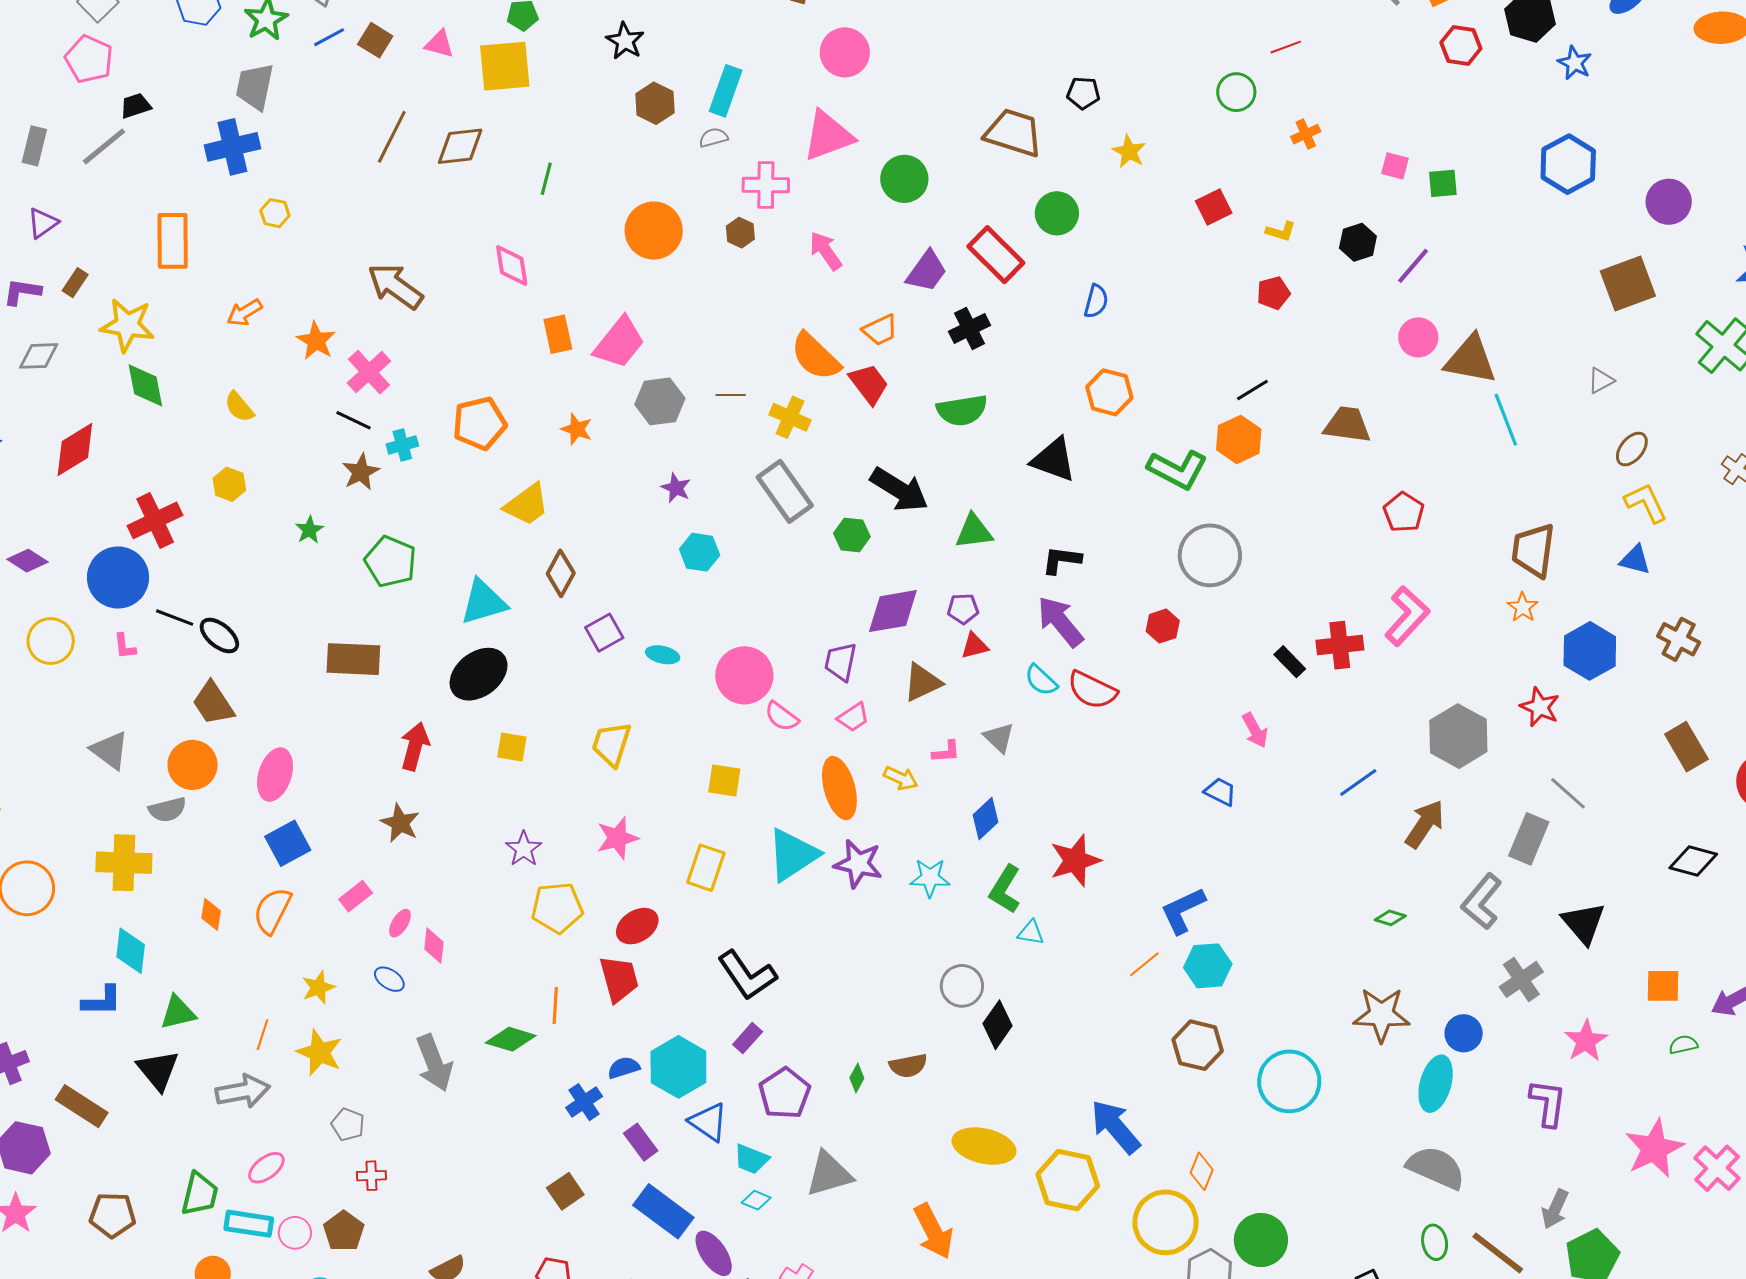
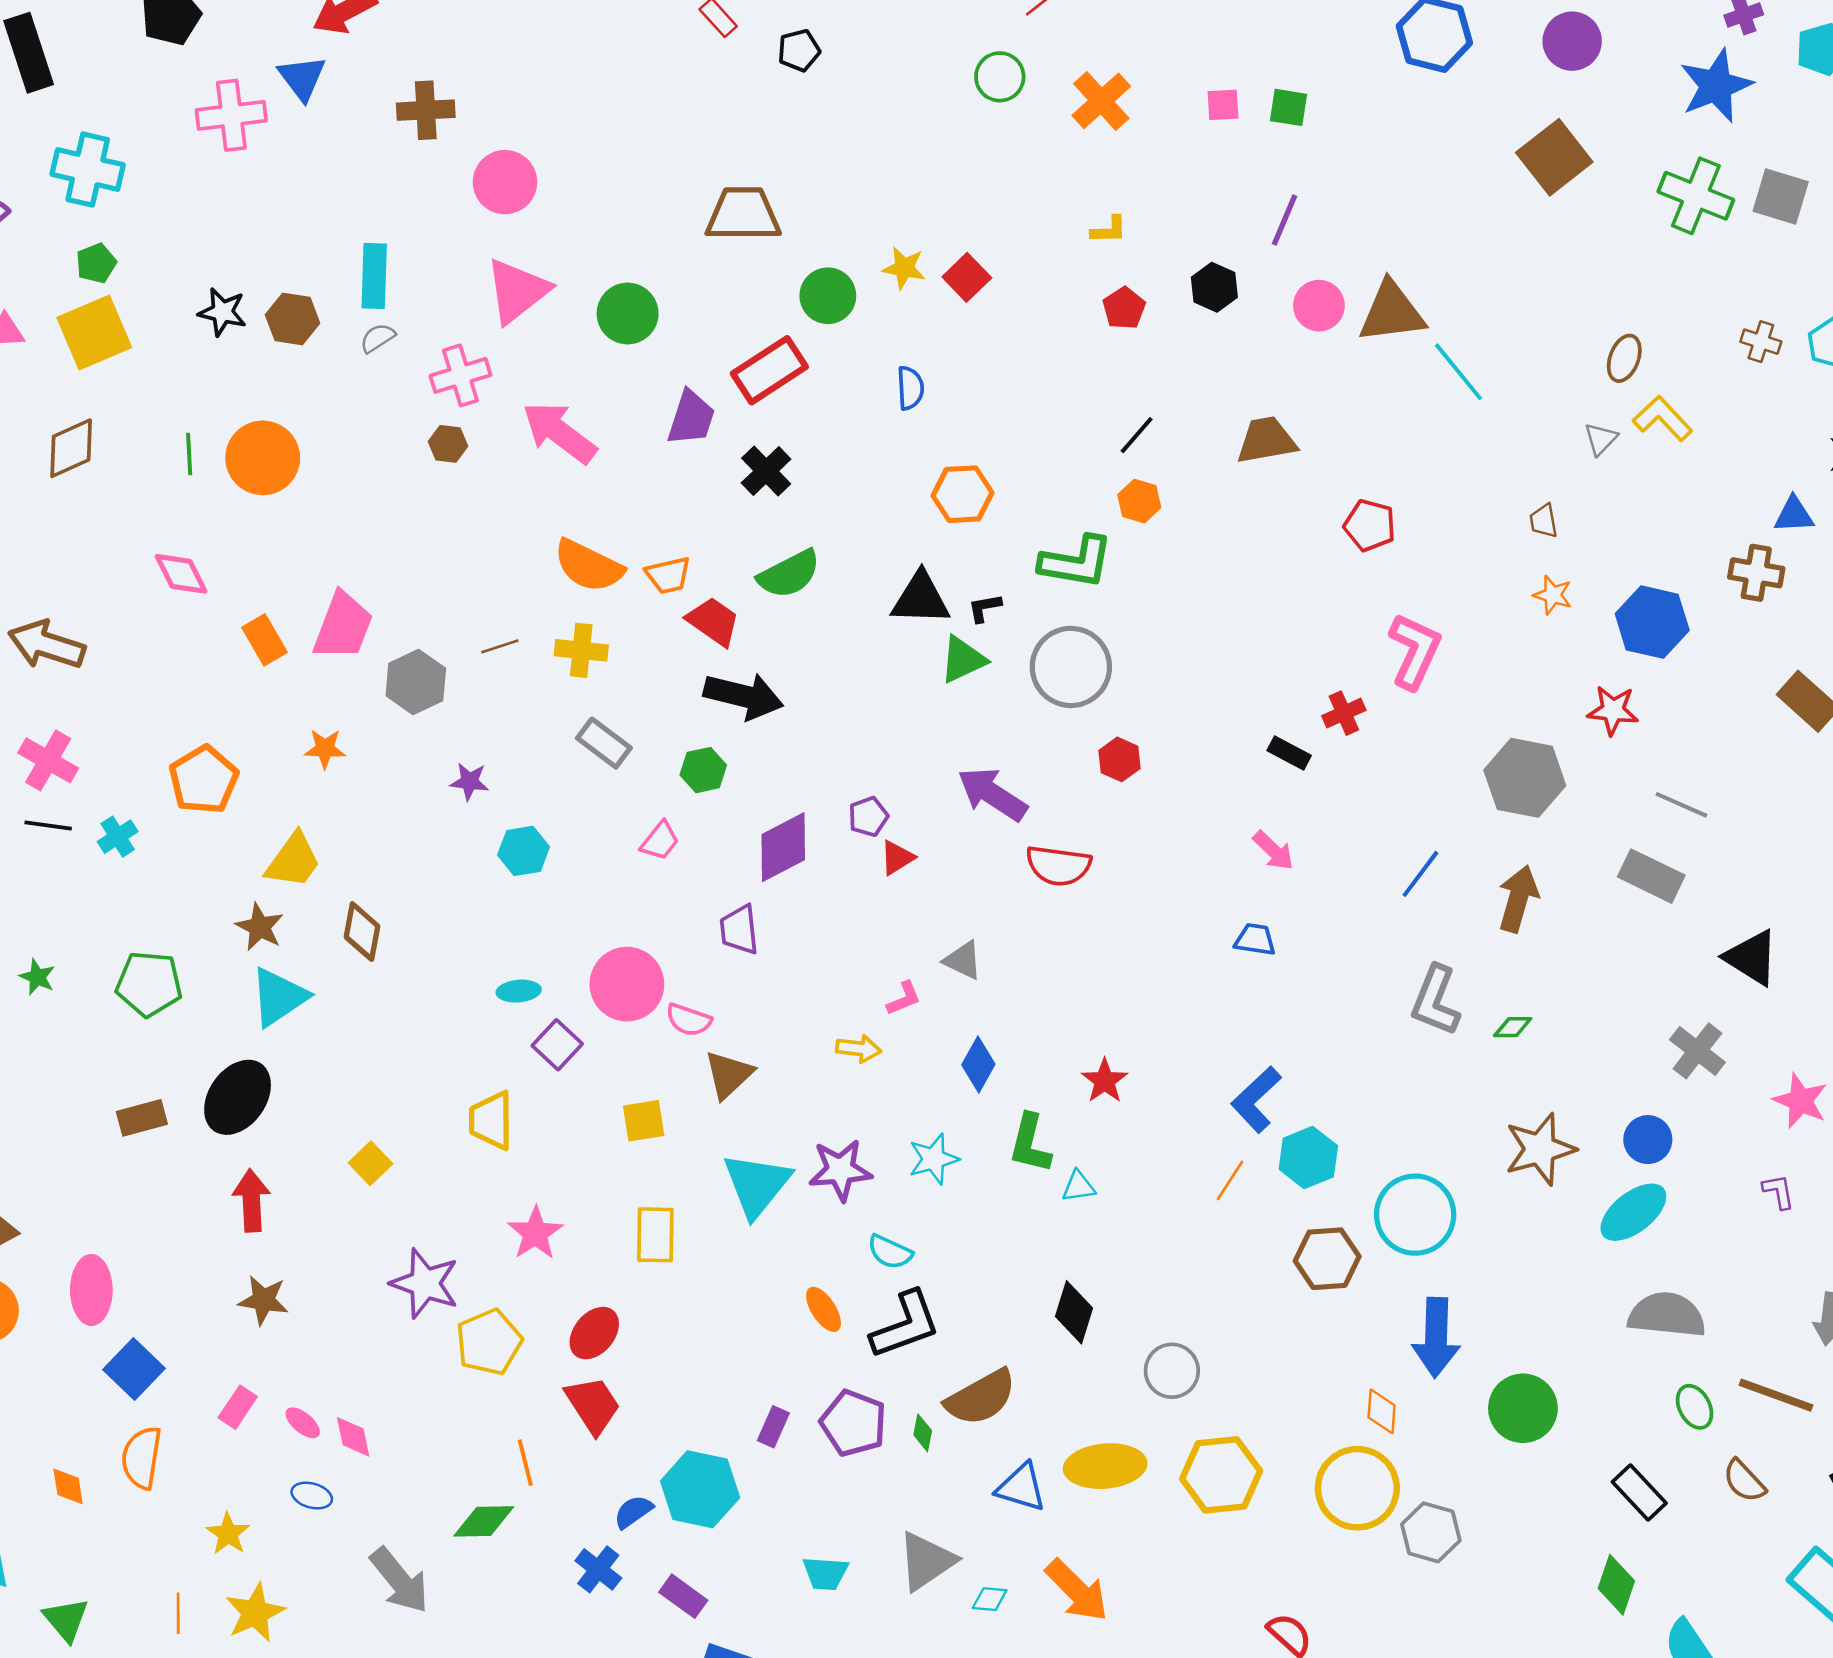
black star: (625, 41) -> (222, 312), moved
black pentagon: (1083, 93) -> (799, 50), moved
orange cross: (1306, 134) -> (1101, 101), size x1.6
yellow star: (1129, 152) -> (904, 268), moved
green square: (1443, 183) -> (1289, 107), turned 32
red square: (1214, 207) -> (967, 277), moved
orange circle: (654, 231) -> (263, 458), moved
black hexagon: (1358, 242) -> (1214, 287), moved
pink arrow: (826, 251) -> (559, 432), size x1.5
red rectangle: (996, 255) -> (769, 370), turned -60
orange trapezoid: (880, 330) -> (668, 575), moved, turned 30
gray triangle: (1601, 381) -> (1601, 439), moved
red trapezoid: (869, 384) -> (713, 621), moved
orange hexagon: (1239, 439) -> (1139, 501), size x0.7
brown star: (361, 472) -> (260, 927), moved
gray rectangle: (785, 491) -> (604, 743), size x0.7
green triangle: (974, 531) -> (963, 660), moved
brown trapezoid: (1533, 550) -> (1544, 521), size x0.5
gray circle: (1210, 555) -> (1071, 667), moved
black L-shape: (1062, 560) -> (985, 608), moved, size x0.7
blue triangle: (1635, 560) -> (1794, 515), moved
purple square: (604, 633) -> (557, 1045), moved
red cross: (1340, 645) -> (1344, 713), size x0.7
brown rectangle: (353, 659) -> (142, 1118), size x0.7
black ellipse: (479, 674) -> (238, 1097), moved
cyan semicircle: (1041, 680) -> (890, 1252), moved
brown triangle: (922, 682) -> (729, 1075), moved
pink trapezoid: (853, 717) -> (660, 841), moved
yellow square: (512, 747) -> (370, 1163), turned -36
orange ellipse: (839, 788) -> (824, 1309), moved, size x0.6
gray rectangle: (1529, 839) -> (1651, 876), turned -69
purple star: (524, 849) -> (425, 1283), size x1.5
red star: (1075, 861) -> (1105, 1081), size x0.7
gray L-shape: (1482, 902) -> (1435, 1000), moved
pink ellipse: (400, 923) -> (303, 1423), turned -64
black L-shape: (747, 975) -> (905, 1325), moved, turned -58
gray circle: (962, 986) -> (1172, 1371), moved
green triangle: (178, 1013) -> (66, 1620), turned -39
yellow star: (319, 1052) -> (255, 1613), turned -30
brown semicircle: (908, 1066) -> (981, 1397), size x1.5
cyan circle: (1289, 1081) -> (1415, 1215), moved
cyan ellipse: (1436, 1084) -> (1633, 1212), turned 54
purple pentagon: (785, 1093) -> (853, 1423), moved
purple L-shape: (1548, 1103) -> (1779, 1192), size x0.6
blue triangle: (708, 1122) -> (1021, 1487), moved
blue arrow: (1115, 1127) -> (1436, 1338), moved, turned -120
cyan diamond: (756, 1200) -> (990, 1599), moved
green circle: (1261, 1240) -> (1523, 1408), moved

